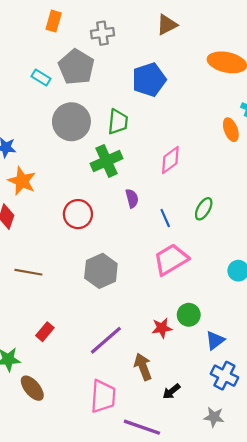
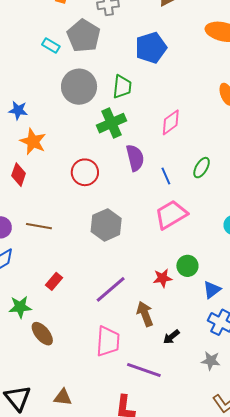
purple semicircle: (132, 198) -> (135, 158), size x1.5

